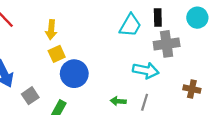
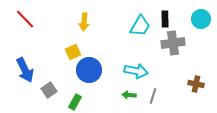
yellow arrow: (51, 30) -> (84, 22), moved
cyan arrow: (146, 70) -> (136, 71), moved

